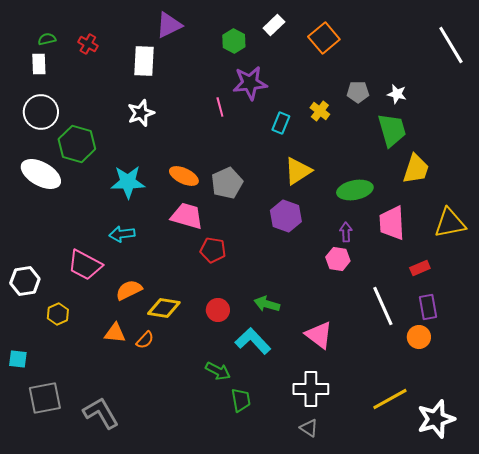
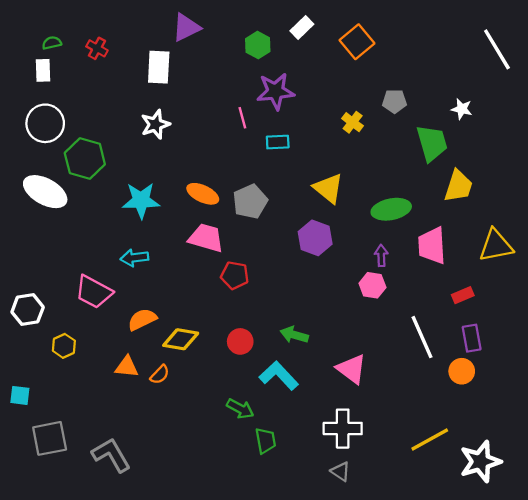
white star: (397, 94) -> (462, 109), moved
cyan rectangle: (281, 123) -> (278, 142), moved, turned 65
yellow triangle: (298, 171) -> (328, 188), turned -48

